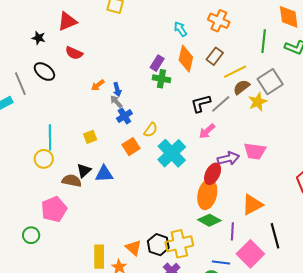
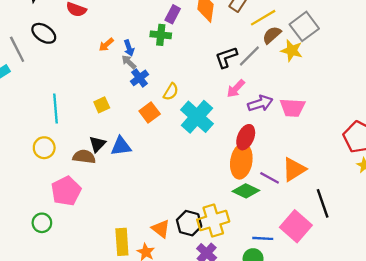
green cross: (161, 79) -> (161, 35), moved
yellow star: (258, 102) -> (292, 51), turned -30
purple arrow: (228, 158) -> (260, 103), moved
yellow circle: (44, 159) -> (44, 148), moved
purple line: (232, 231) -> (270, 178), moved, turned -60

